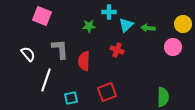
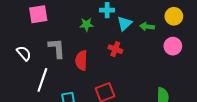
pink square: (42, 16) -> (38, 14), turned -30
yellow circle: (183, 24) -> (174, 16), moved

